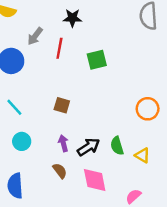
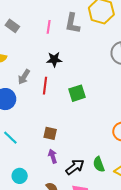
cyan circle: (22, 141) -> (20, 176), moved
purple arrow: (63, 143) -> (53, 156), moved

